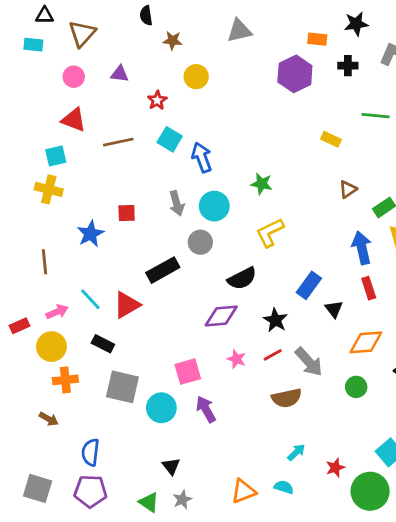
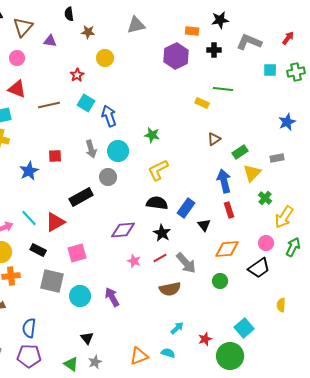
purple triangle: (120, 74) -> (50, 41), moved
green line: (376, 116) -> (223, 89), moved
black semicircle: (242, 278) -> (157, 203), moved, turned -145
pink square: (188, 372) -> (77, 253), moved

